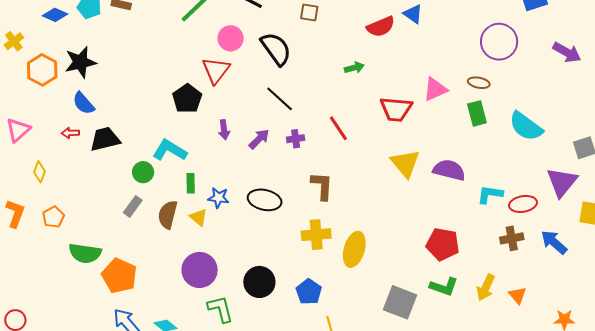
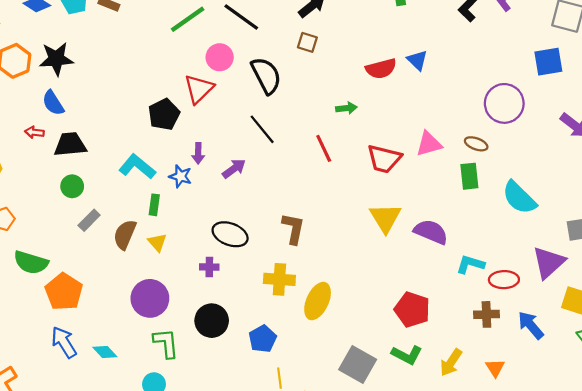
red line: (338, 128) -> (324, 148), moved
purple cross: (296, 139) -> (209, 267), moved
green circle: (143, 172) -> (72, 186), moved
blue star: (218, 198) -> (180, 176), moved
orange triangle: (517, 295) -> (495, 368), moved

